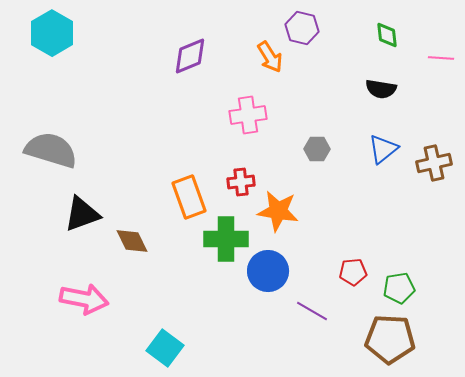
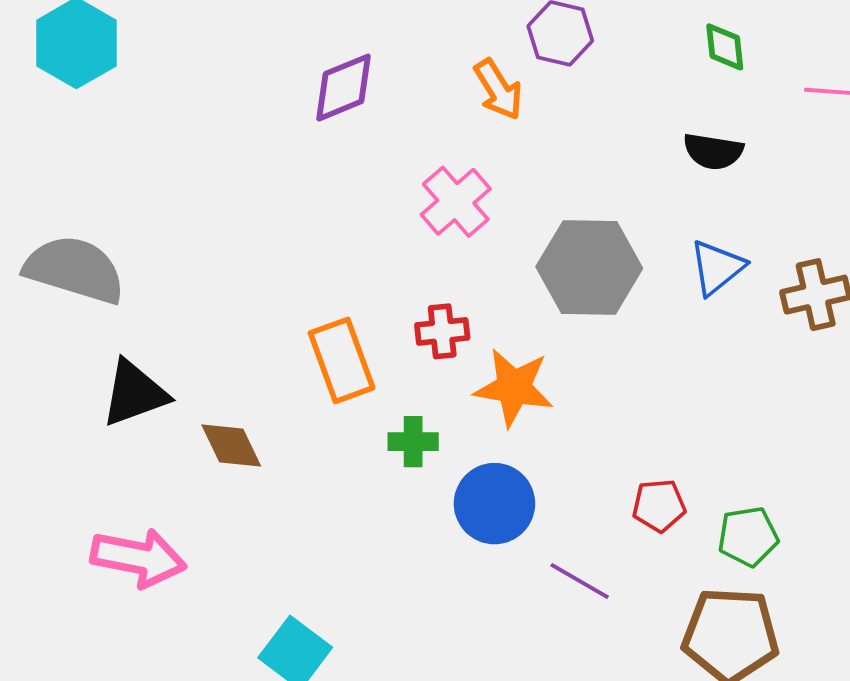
pink cross: (248, 115) -> (456, 202), turned -33
gray hexagon: (317, 149) -> (589, 268), size x2.0
green cross: (226, 239) -> (413, 442), size x0.6

